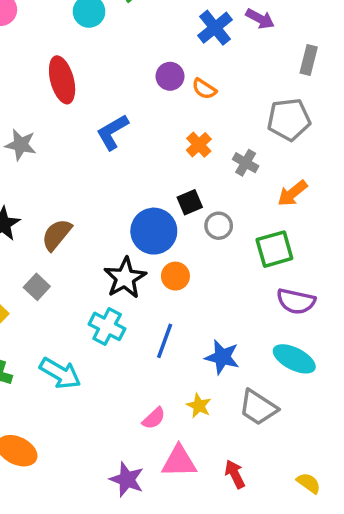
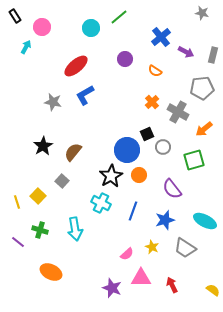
purple arrow: (260, 19) -> (186, 52), moved
purple circle: (170, 76) -> (125, 59), moved
red ellipse: (62, 80) -> (76, 66), turned 65
blue L-shape: (112, 132) -> (85, 95), moved
gray cross: (246, 163) -> (178, 112), size x1.5
purple semicircle: (296, 301) -> (172, 189), moved, turned 40
blue star: (222, 357) -> (165, 220), turned -30
cyan arrow: (60, 373) -> (75, 229), turned 50

